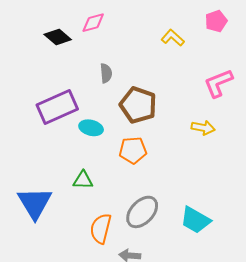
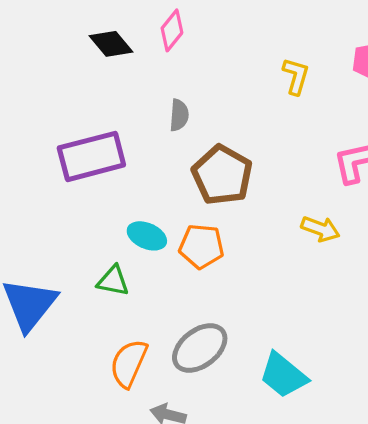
pink diamond: (93, 23) -> (172, 30), turned -45
yellow L-shape: (173, 38) -> (296, 76), turned 55
cyan ellipse: (91, 128) -> (147, 236), moved

